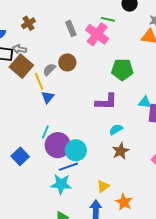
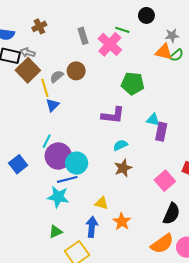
yellow triangle: (103, 186) -> (102, 203), turned 48

